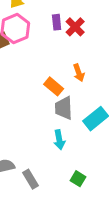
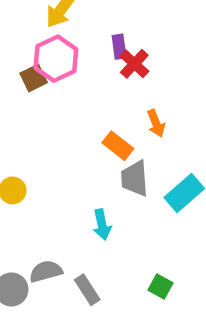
red cross: (75, 27) -> (134, 64), moved
cyan arrow: (59, 140) -> (102, 225), moved

